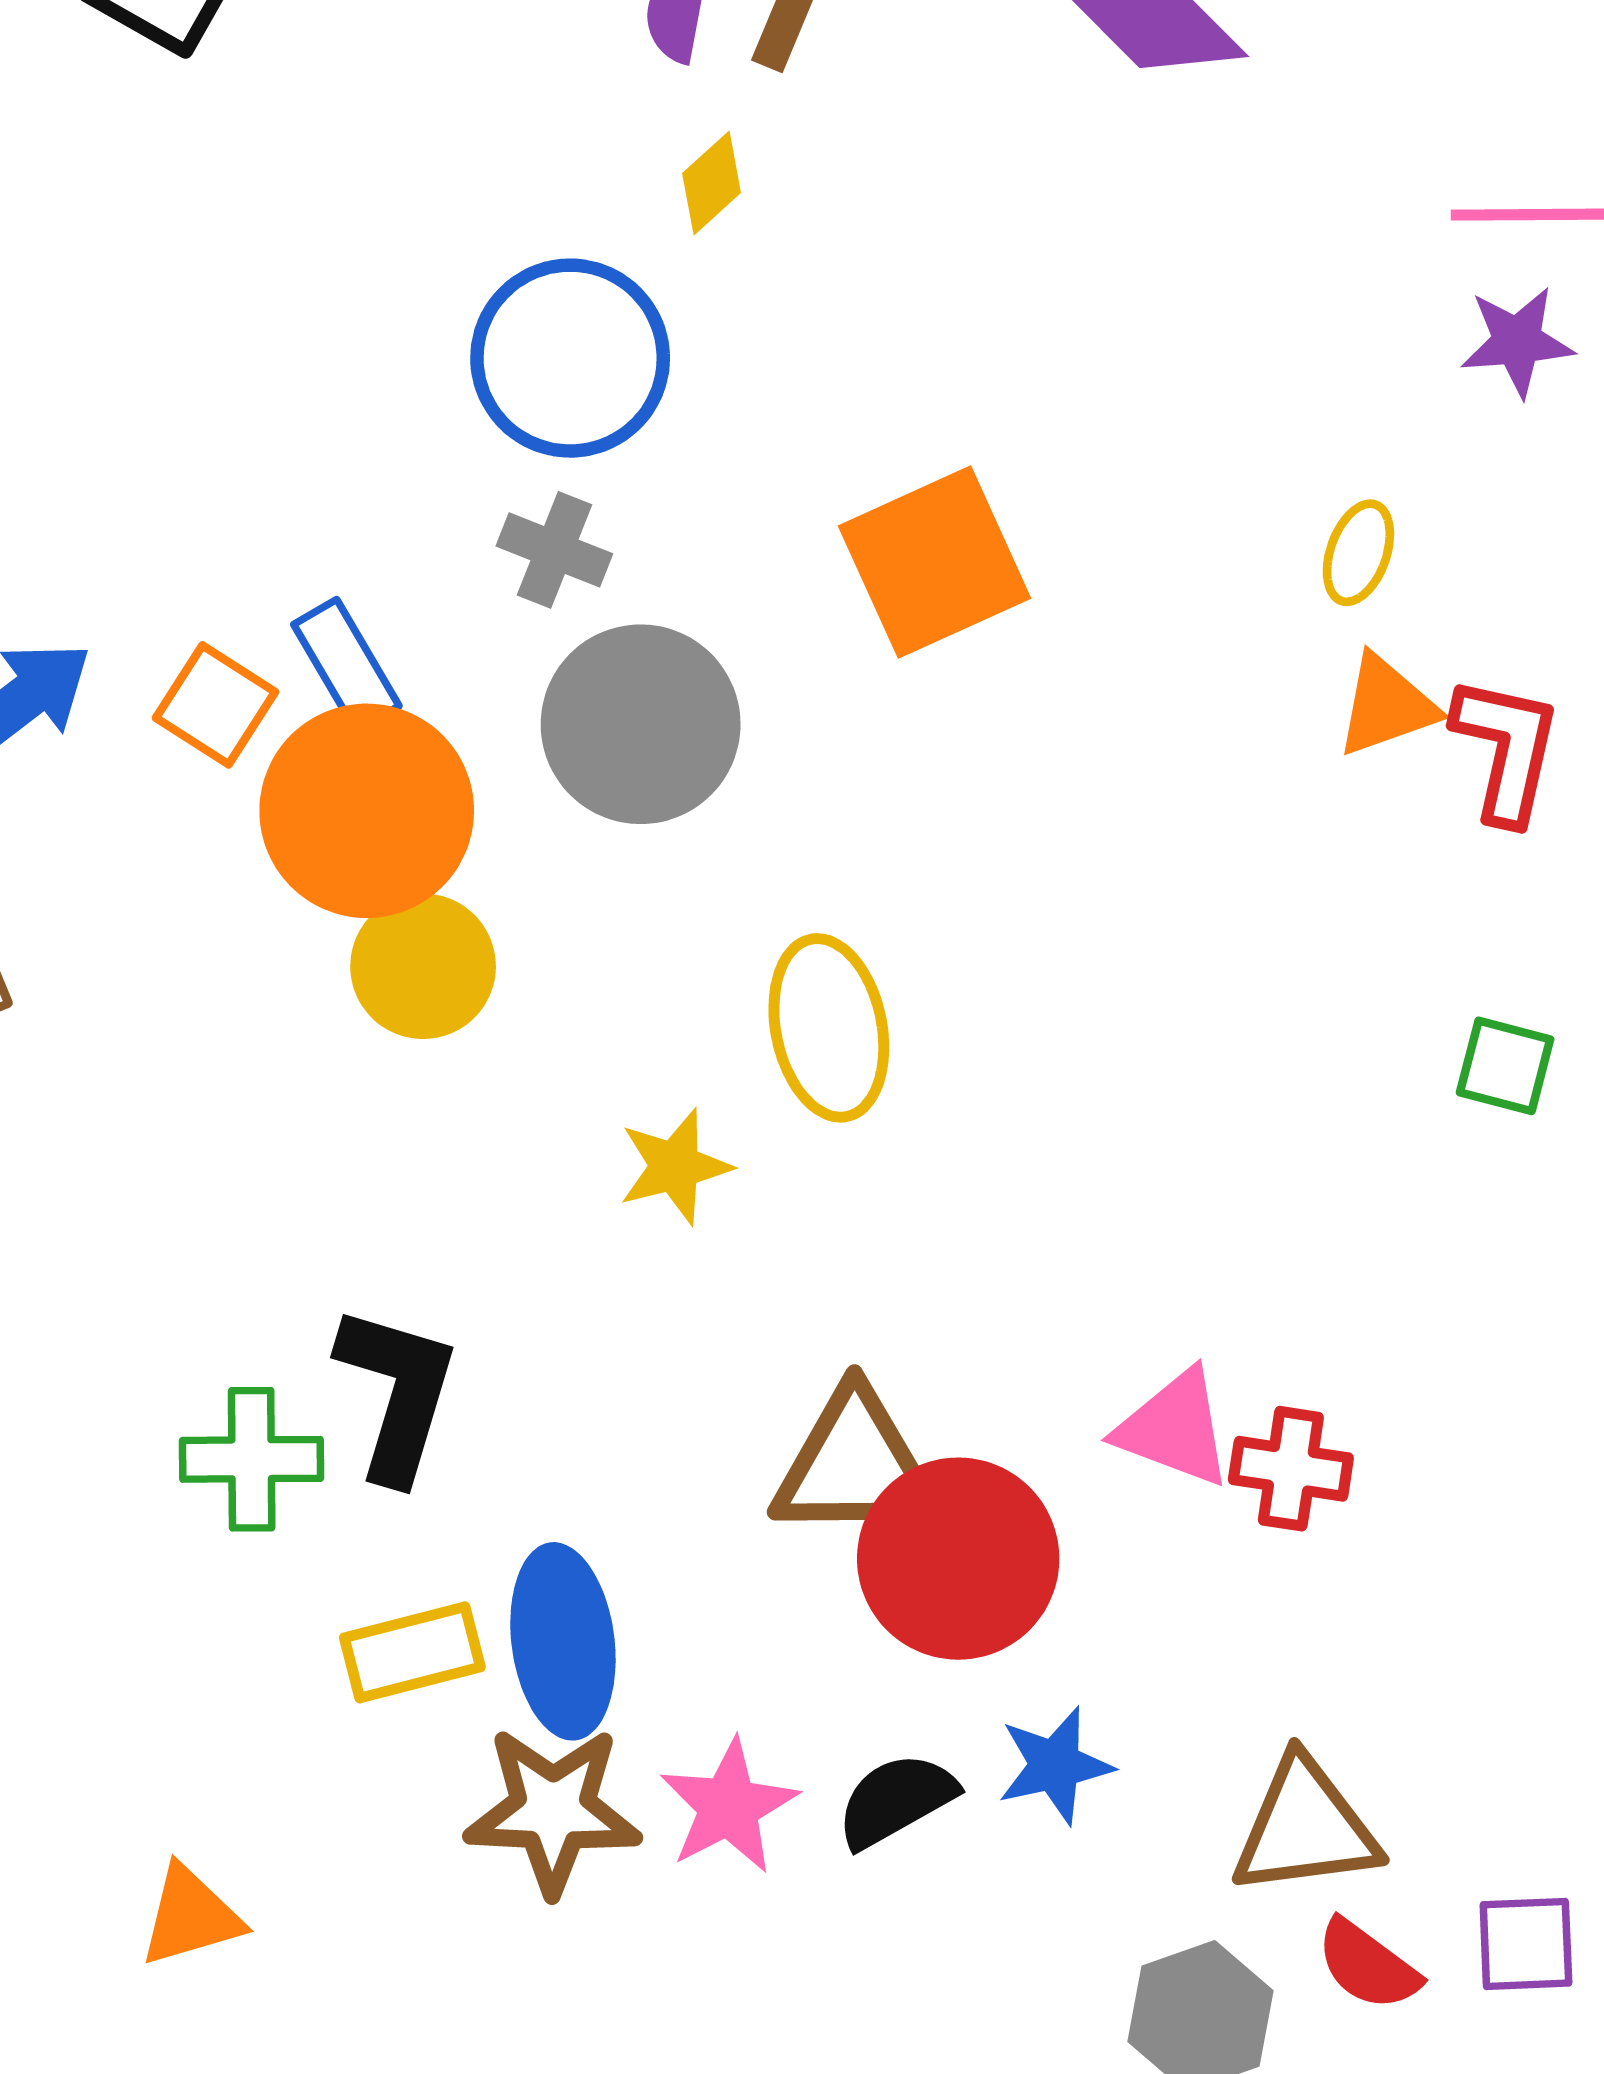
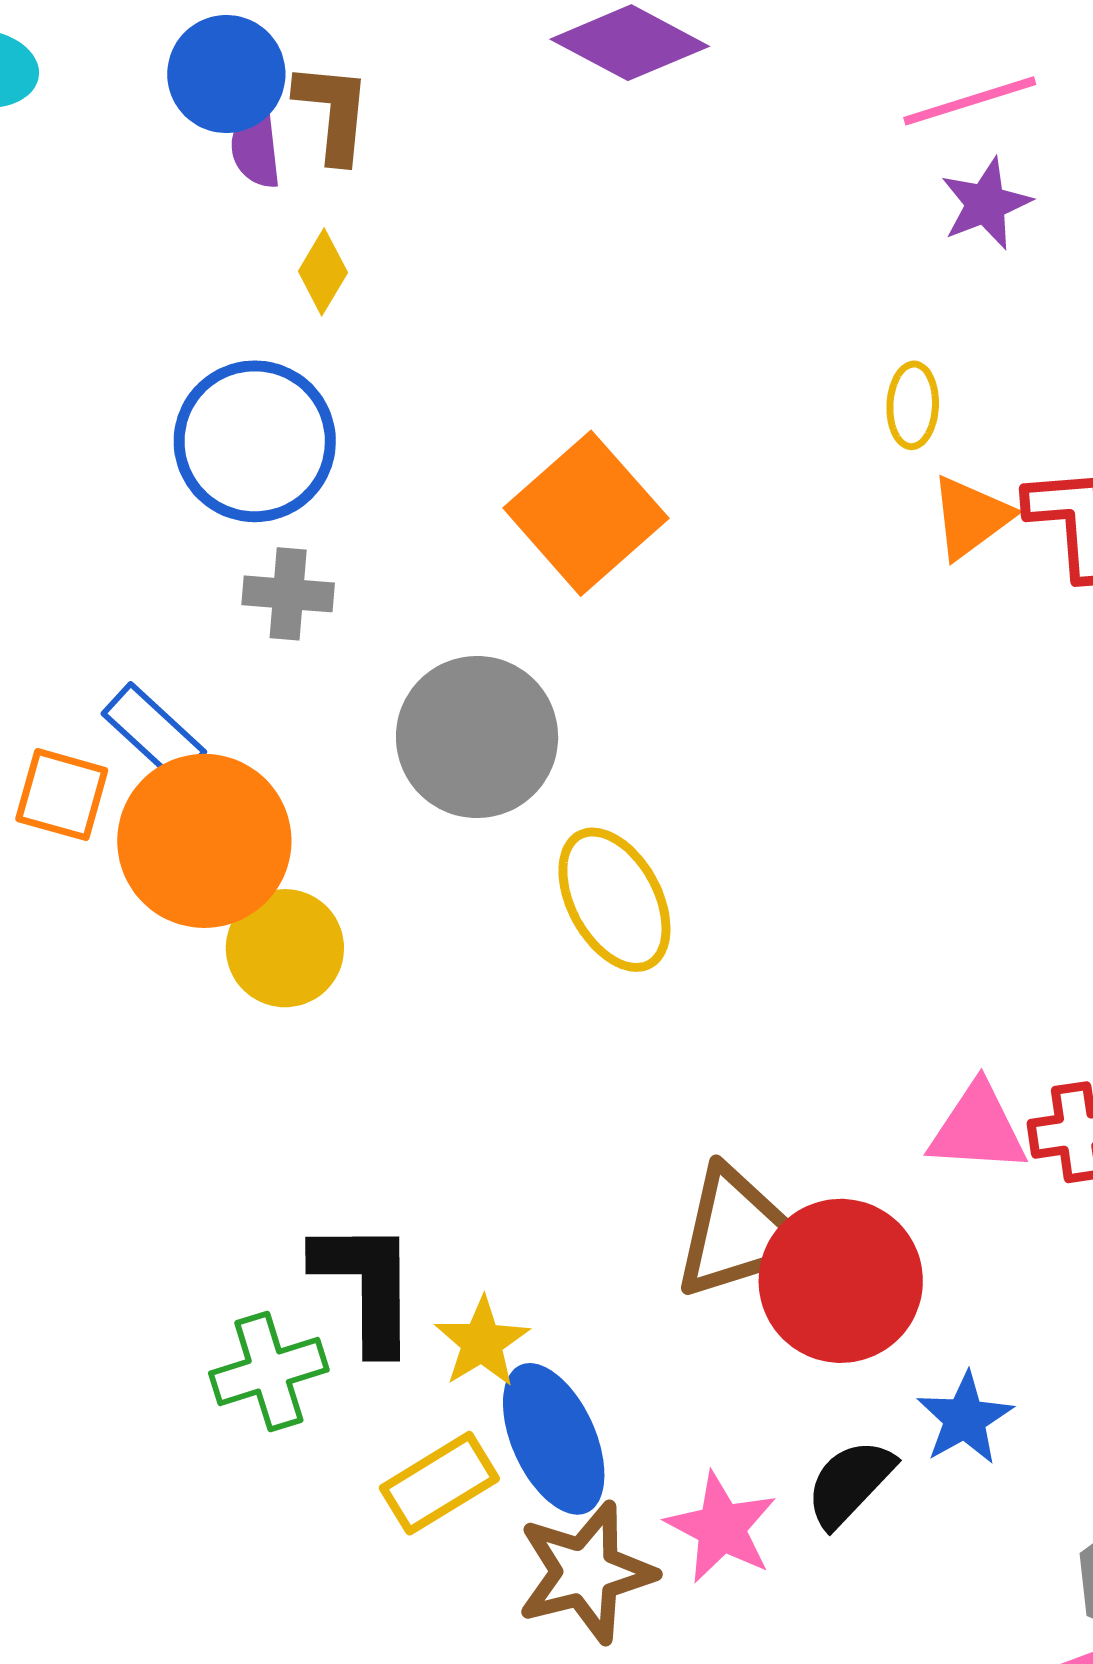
gray circle: (641, 724) -> (477, 737), moved
yellow star: (675, 1166) -> (482, 1342), moved

